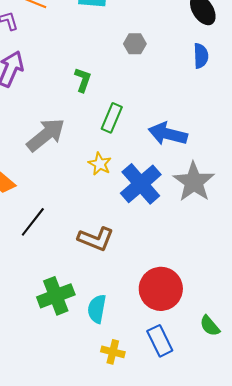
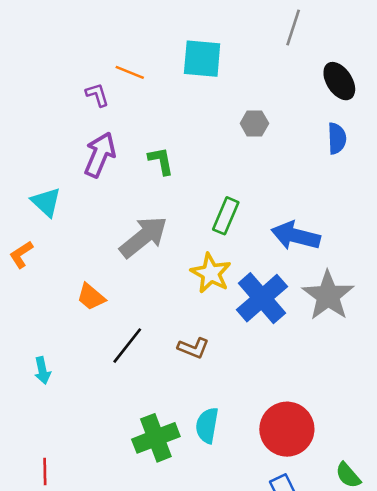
green L-shape: (83, 80) -> (161, 161), moved, turned -30
yellow star: (100, 164) -> (211, 273), size x1.4
brown L-shape: (96, 239) -> (193, 348), moved, size x0.7
cyan semicircle: (97, 309) -> (207, 425), moved

